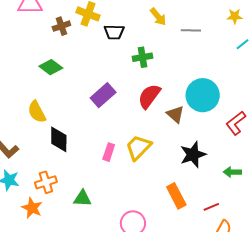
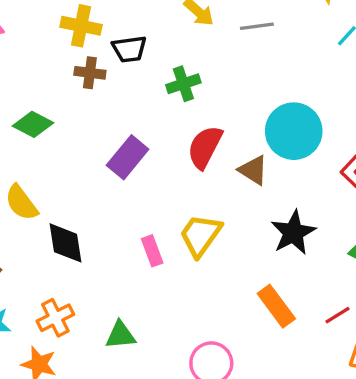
brown cross: (61, 26) -> (90, 73), moved, turned 36
pink rectangle: (109, 152) -> (152, 251), turned -30

